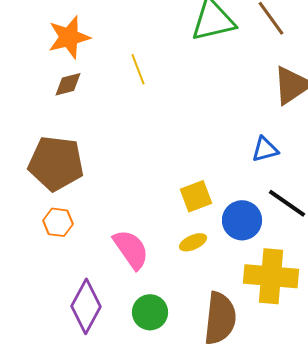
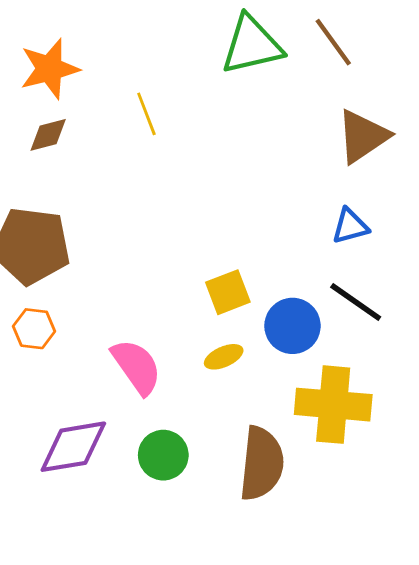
blue triangle: (265, 149) -> (350, 226), moved
purple diamond: (86, 306) -> (73, 447), turned 52

